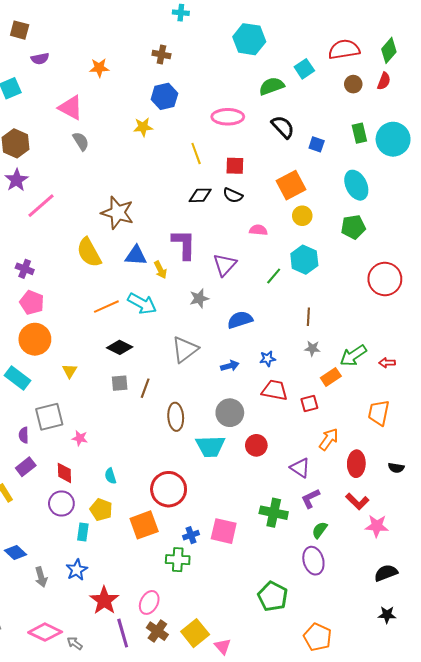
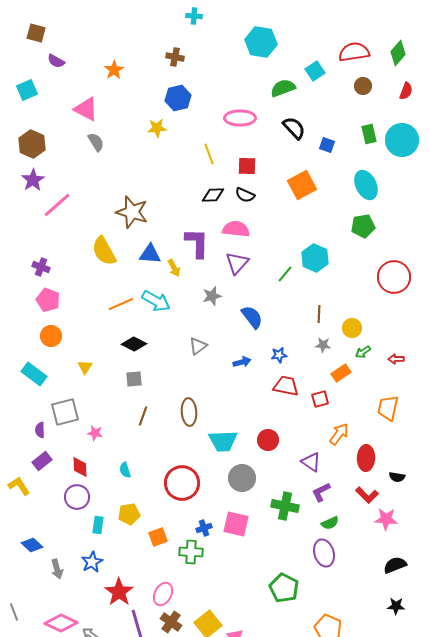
purple semicircle: (40, 59) -> (56, 61), turned 42
orange star: (99, 68) -> (114, 70), turned -30
red semicircle: (384, 81) -> (406, 91), moved
yellow circle: (302, 216) -> (352, 328), moved
pink semicircle: (258, 230) -> (236, 229), moved, size x1.5
blue semicircle: (240, 320) -> (252, 317), turned 70
orange circle: (35, 339) -> (51, 336), size x0.7
gray triangle: (185, 349) -> (198, 346), size x0.7
green arrow: (353, 356) -> (363, 352), size x0.6
brown line: (145, 388) -> (143, 416), moved
gray circle: (230, 413) -> (242, 478), moved
black semicircle: (396, 468) -> (397, 477), moved
yellow pentagon: (101, 510) -> (129, 514), moved, turned -30
orange square: (144, 525) -> (158, 537), moved, size x0.7
green semicircle: (320, 530) -> (330, 523), turned -150

